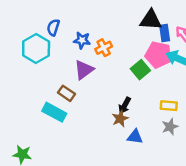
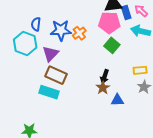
blue star: (82, 40) -> (61, 30), size x1.5
pink pentagon: (158, 55) -> (109, 23), moved
purple triangle: (84, 70) -> (51, 54), moved
brown rectangle: (66, 93) -> (56, 75), size x1.5

